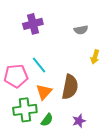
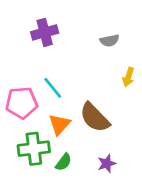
brown semicircle: (70, 87) -> (95, 118), turned 125

